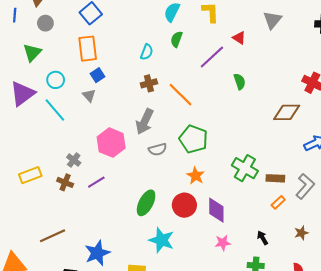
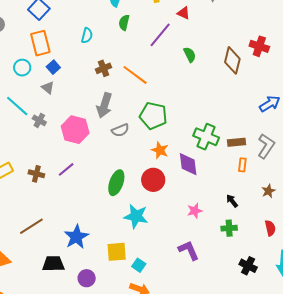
cyan semicircle: (147, 52) -> (87, 35), moved
cyan circle: (56, 80) -> (22, 68), moved
brown diamond: (287, 112) -> (232, 60), moved, turned -68
gray cross: (74, 160) -> (39, 120), moved
orange rectangle: (278, 202) -> (242, 165), turned -32
purple diamond: (216, 210) -> (188, 164), moved

